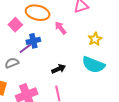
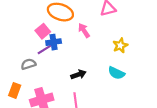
pink square: (15, 25) -> (43, 31), moved
cyan semicircle: (93, 65) -> (116, 73), size x0.7

